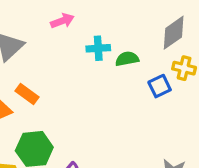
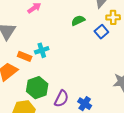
cyan cross: (98, 48) -> (42, 50), moved

